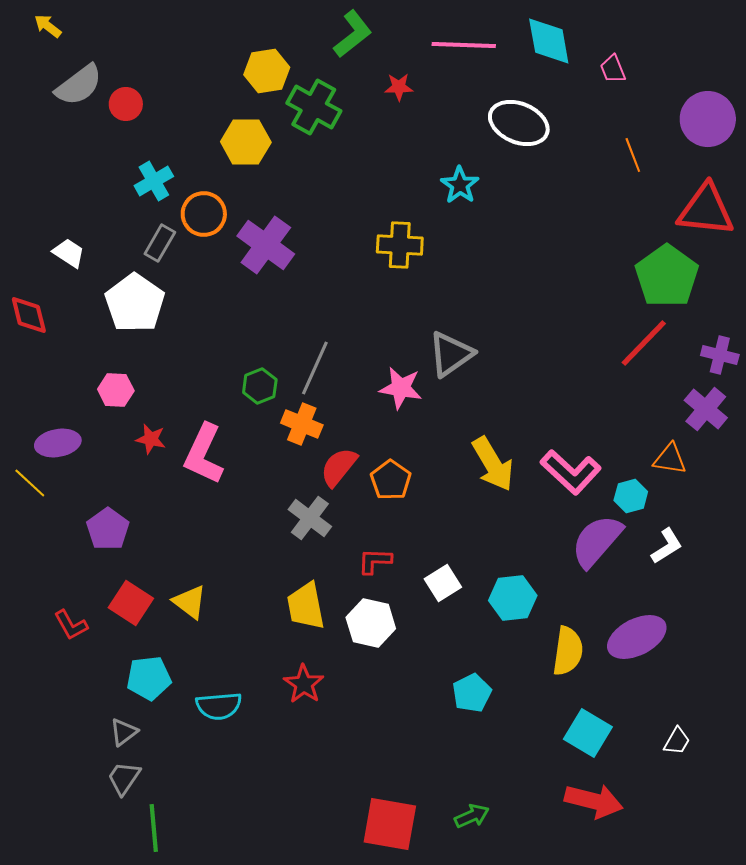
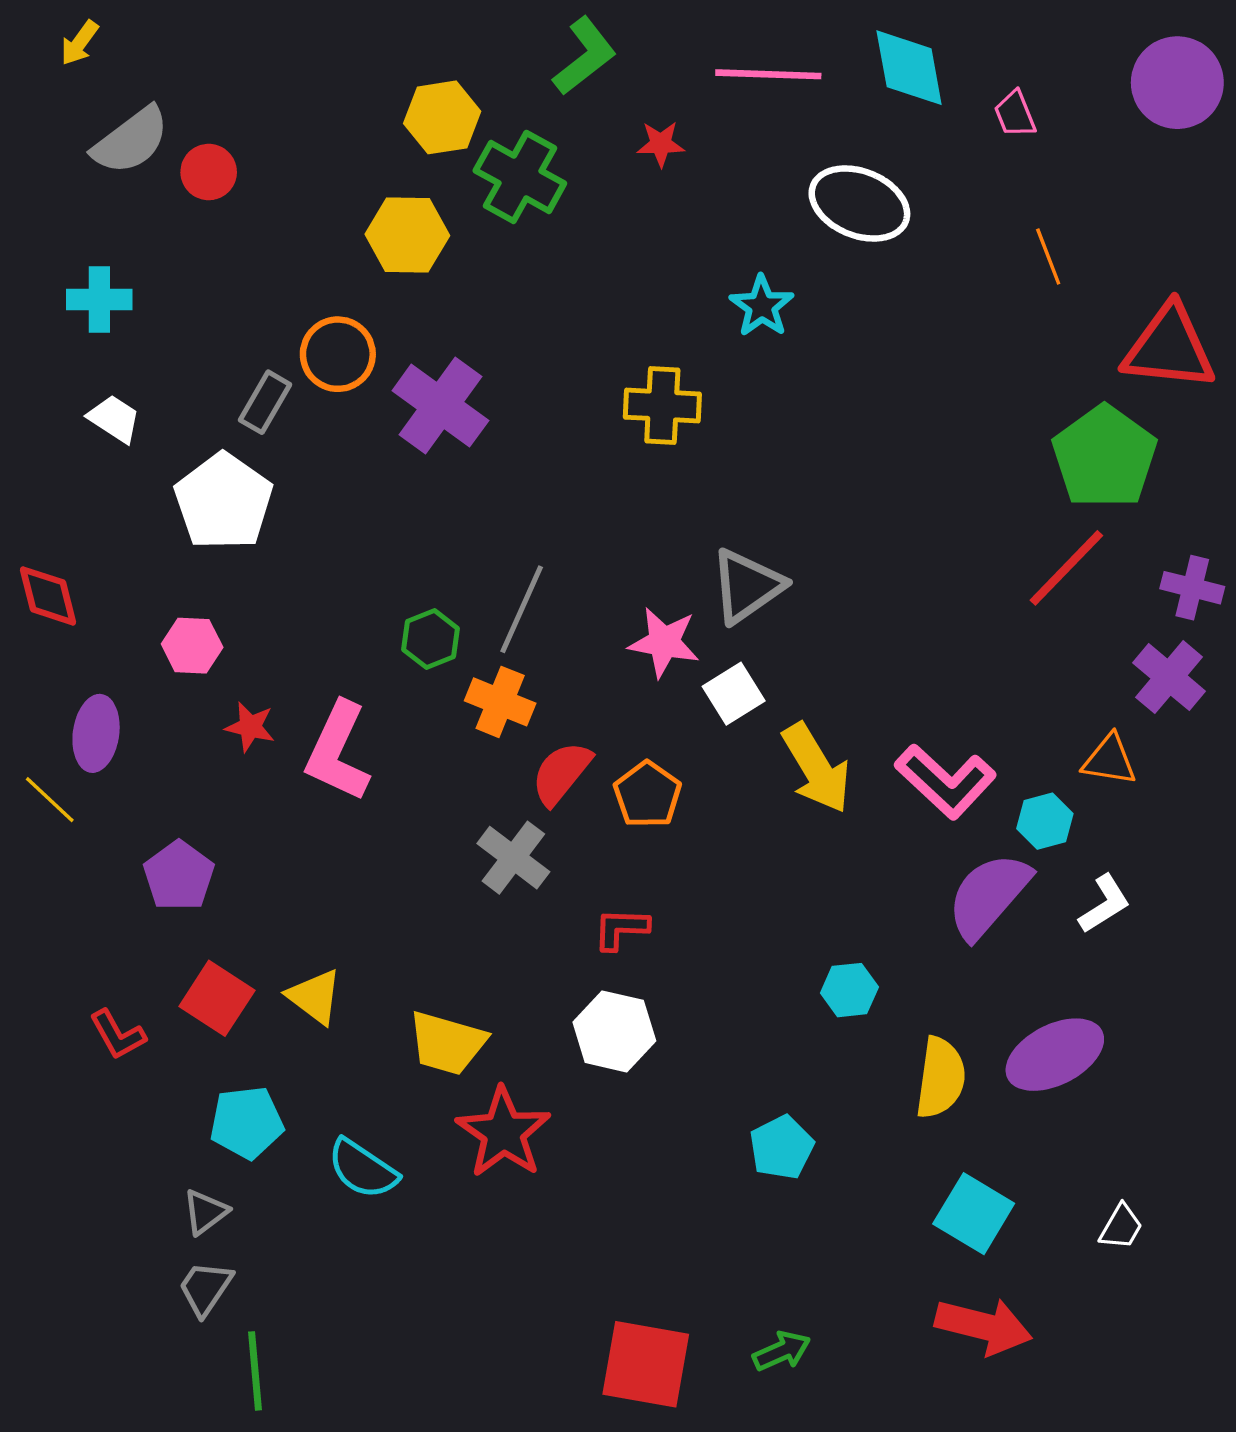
yellow arrow: (48, 26) -> (79, 43), turned -92
purple circle: (708, 119) -> (1177, 83), moved
cyan cross: (154, 181) -> (99, 300), moved, turned 30
red diamond: (29, 315) -> (48, 596), moved
purple ellipse: (58, 443) -> (96, 733), turned -72
white square: (443, 583) -> (734, 694), moved
cyan hexagon: (513, 598) -> (849, 990), size x0.7
yellow trapezoid: (306, 606) -> (447, 1043), moved, turned -63
red star: (304, 684) -> (503, 1132), size x1.4
cyan semicircle: (219, 706) -> (363, 1169), turned 39

